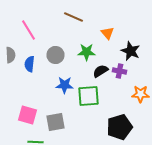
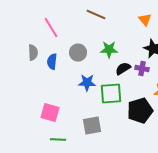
orange triangle: (108, 33) -> (145, 20), moved
gray square: (56, 122) -> (92, 126), moved
black pentagon: (120, 127) -> (140, 111), moved

